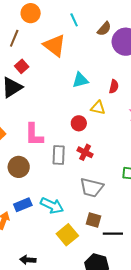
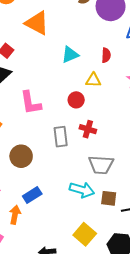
pink L-shape: (34, 135) -> (31, 103), moved
cyan arrow: (52, 206) -> (82, 190), moved
yellow square: (67, 235) -> (85, 234), moved

